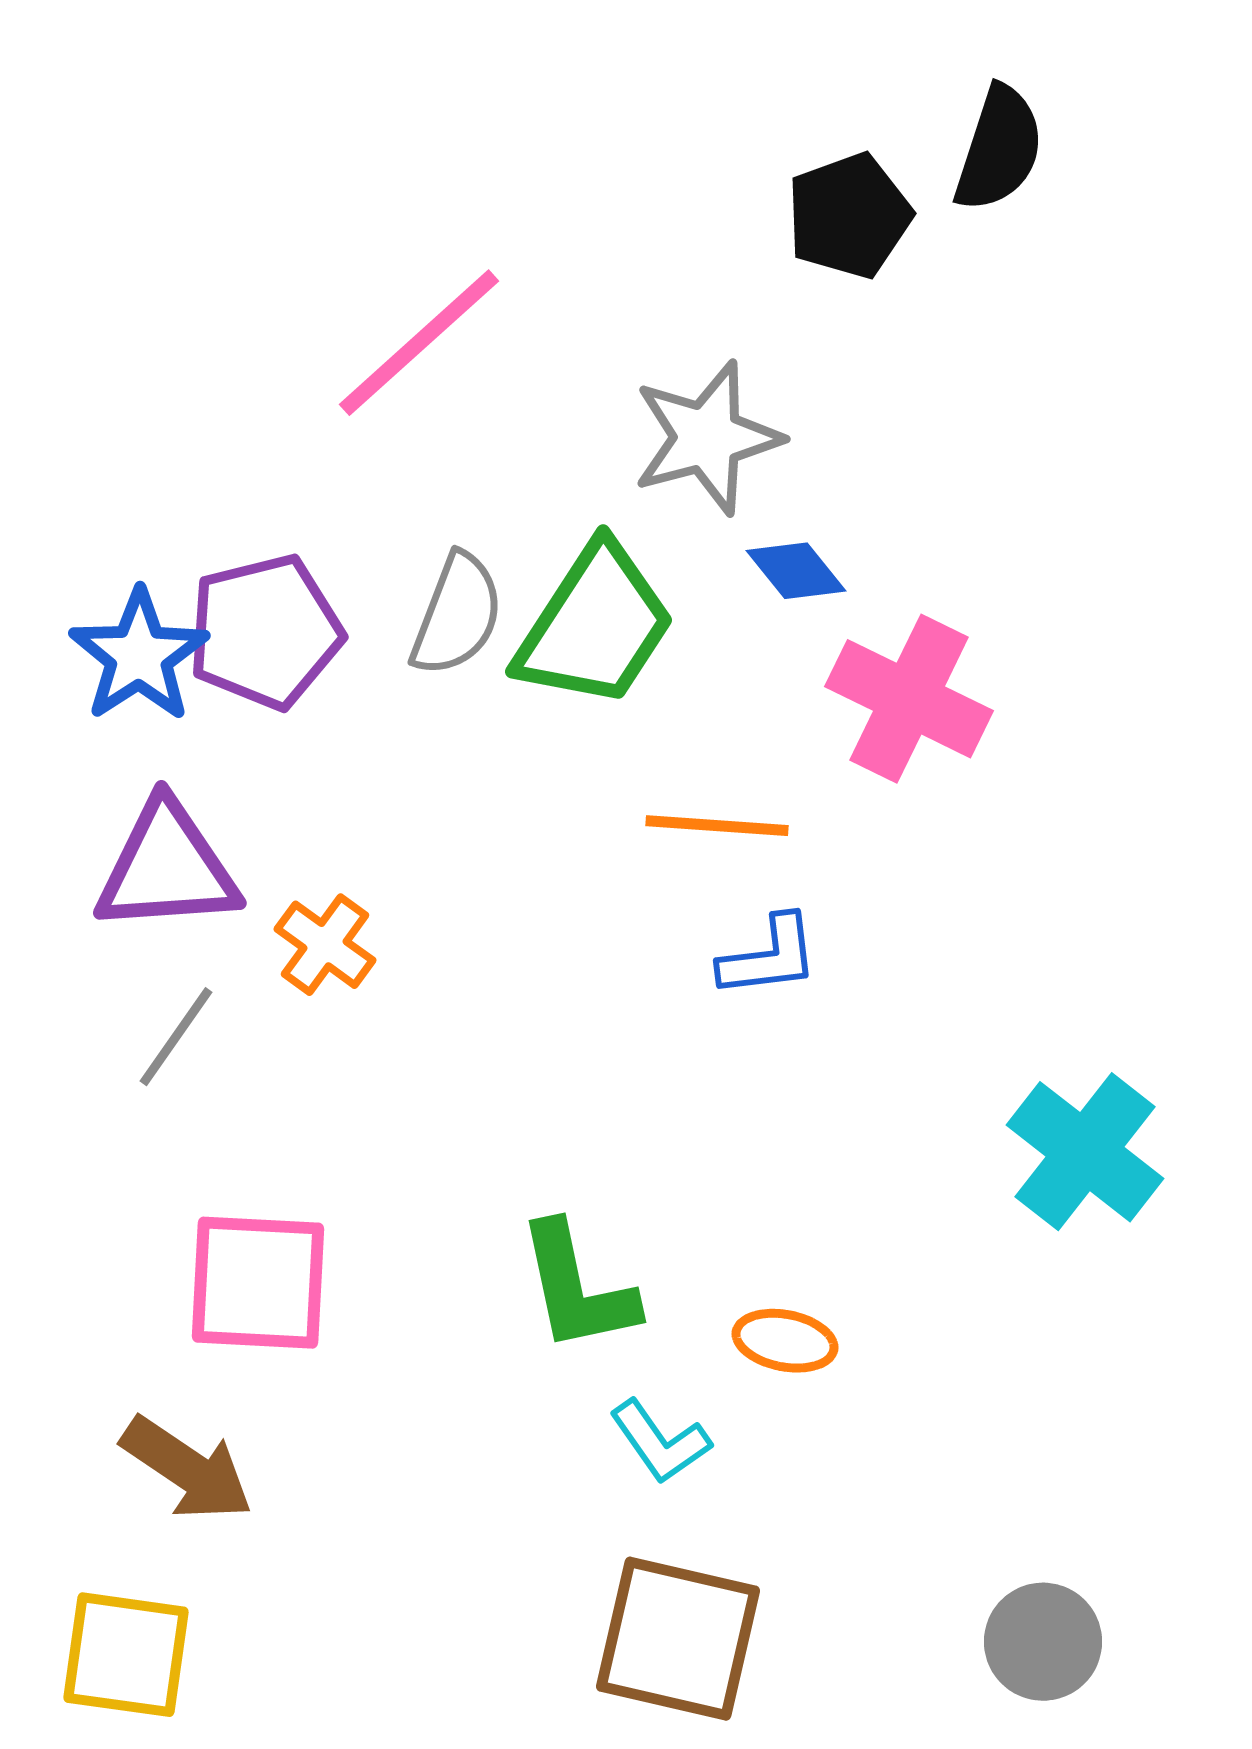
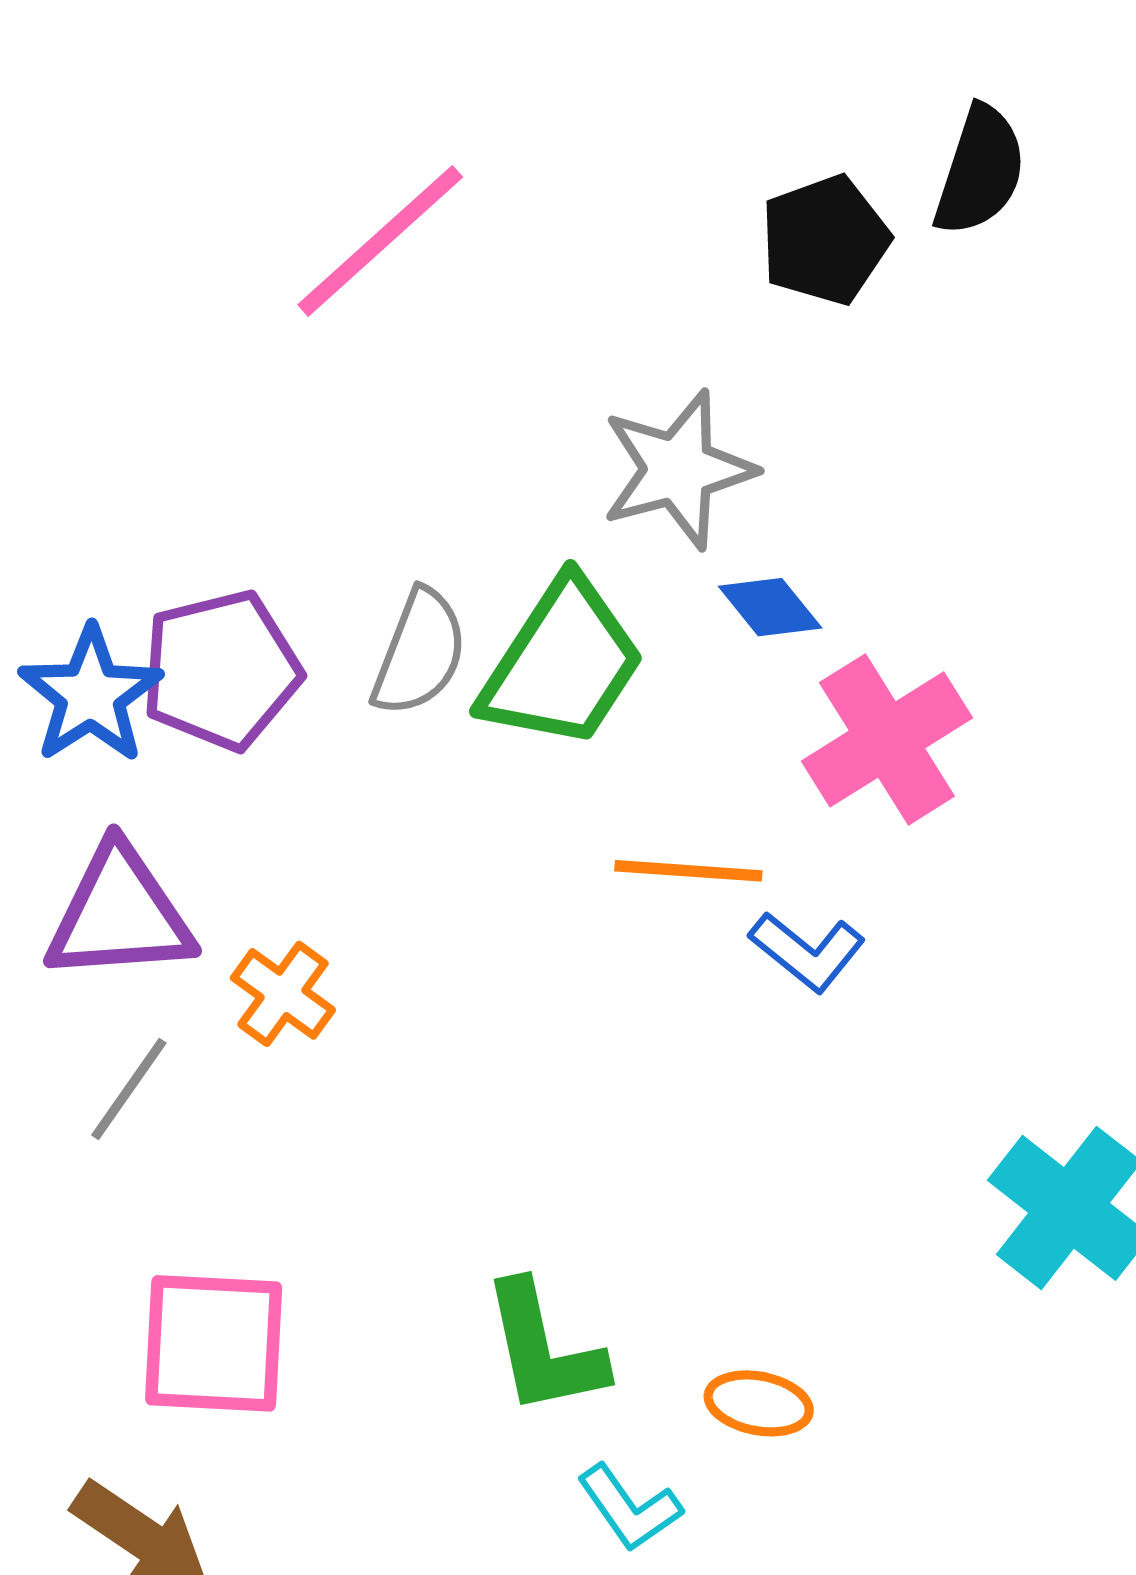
pink line: (419, 343) -> (380, 241), moved
pink cross: (909, 699) -> (887, 739), turned 32
blue L-shape: (769, 957) -> (807, 951), moved, turned 46

